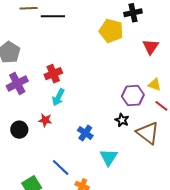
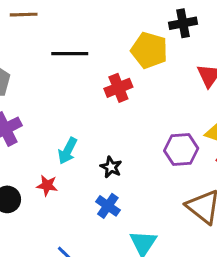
black line: (53, 16) -> (70, 54), moved
red cross: (53, 74) -> (118, 88), moved
black star: (122, 120) -> (111, 167), moved

